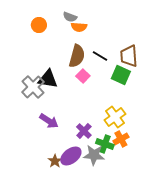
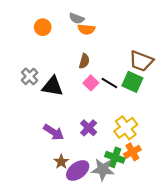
brown semicircle: (77, 56) -> (84, 61), size x0.6
black line: (100, 56) -> (109, 83), moved
brown trapezoid: (129, 56) -> (141, 61), turned -65
gray cross: (33, 87) -> (30, 76), moved, size x0.7
purple cross: (84, 131) -> (89, 128), moved
brown star: (55, 161) -> (61, 162), moved

